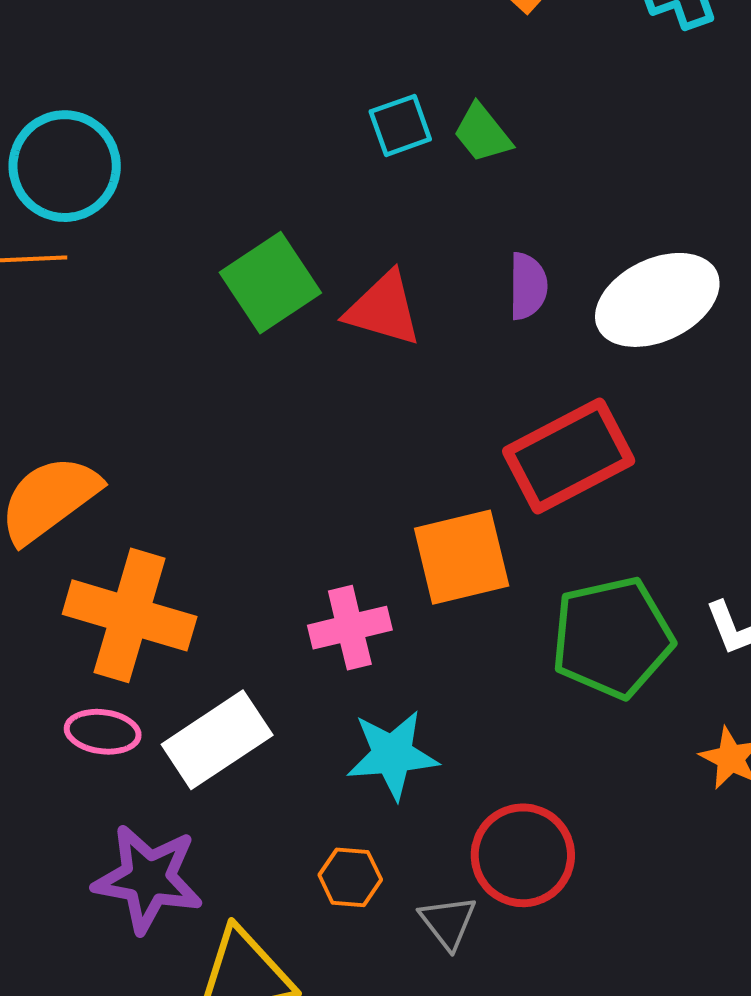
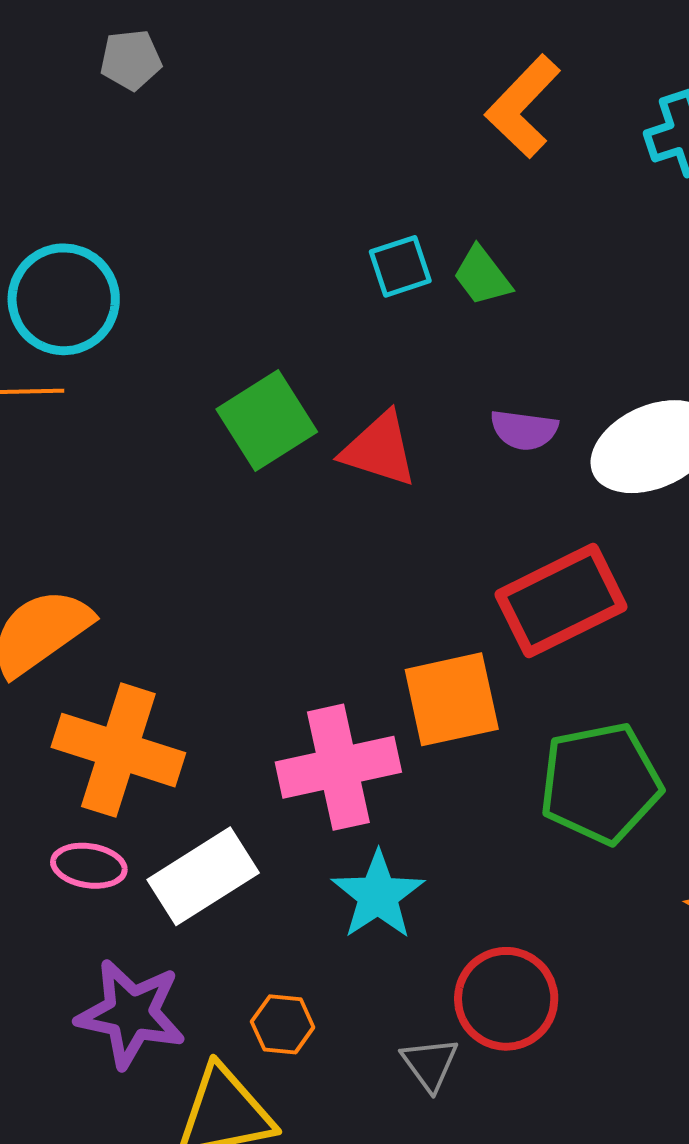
purple semicircle: (528, 286) -> (524, 430), turned 96
pink cross: (350, 628) -> (338, 767), size x1.5
cyan star: (392, 755) -> (378, 895), turned -30
orange hexagon: (350, 877) -> (283, 1024), moved

